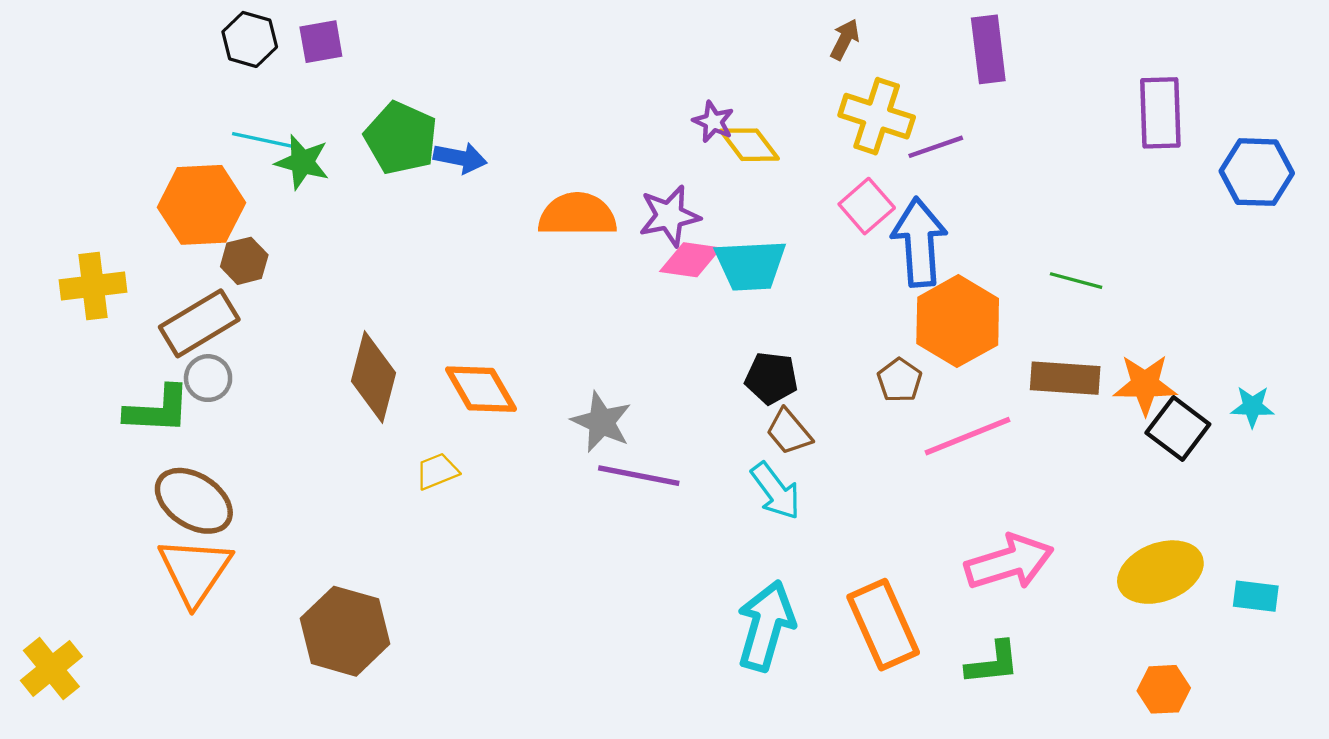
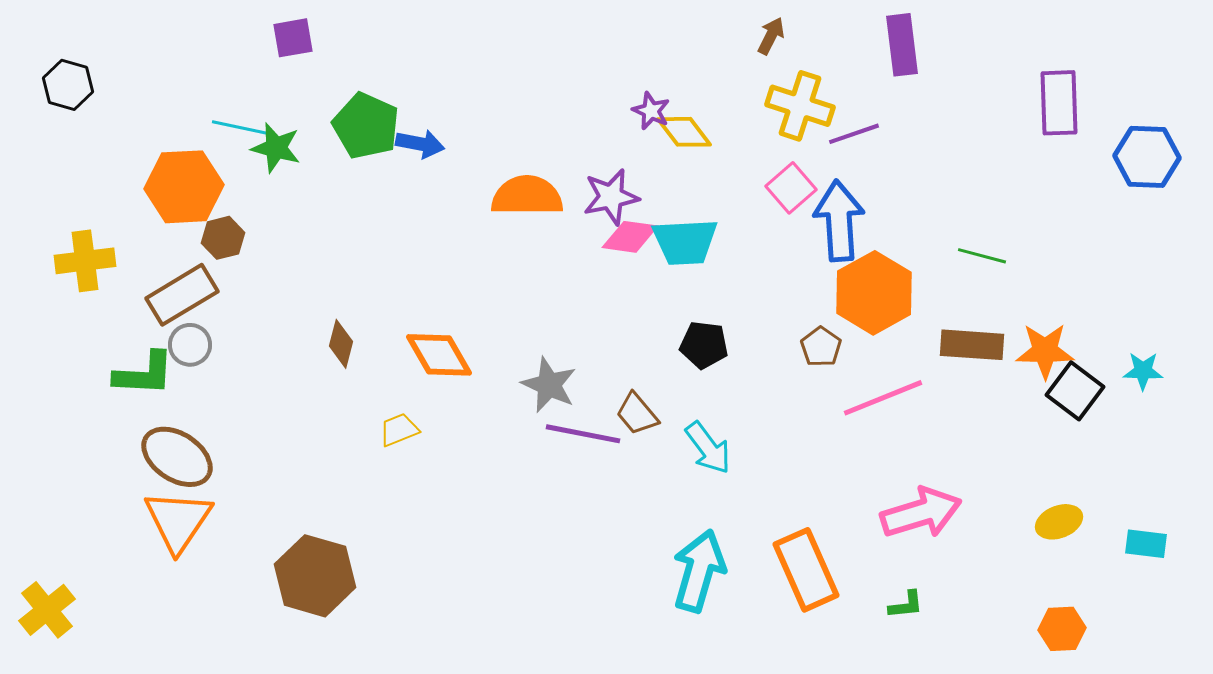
black hexagon: (250, 39) -> (68, 85), moved
brown diamond: (374, 377) -> (341, 344), size x0.6
brown trapezoid: (789, 432) -> (637, 414), moved
yellow ellipse: (1160, 572) -> (1059, 522), size x0.6
green L-shape: (993, 663) -> (906, 605), size x0.7

